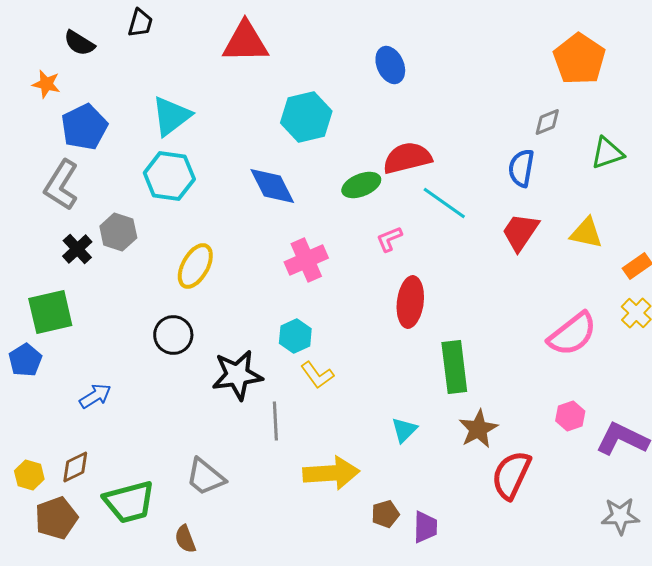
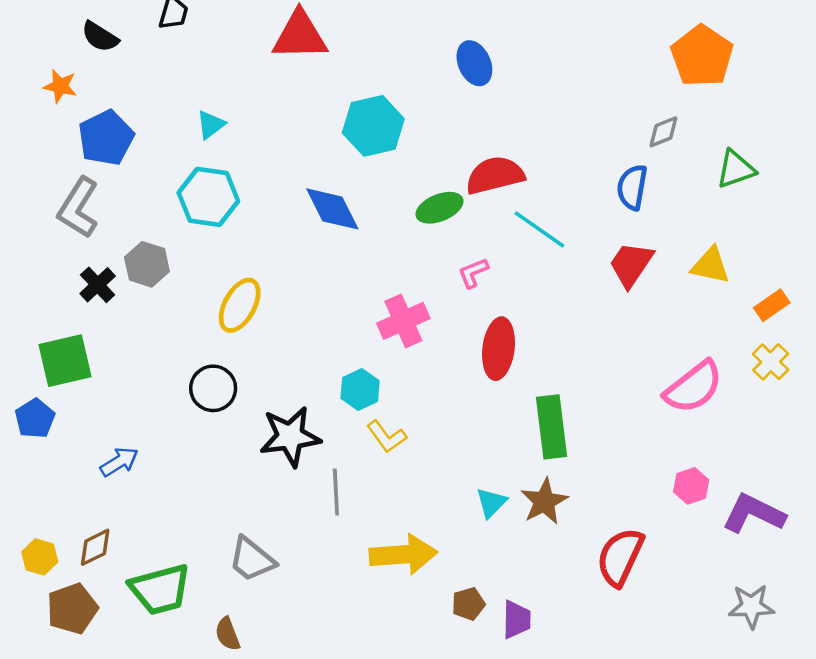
cyan triangle: (171, 116) -> (211, 125), size x0.6
pink cross: (306, 260) -> (403, 321), moved
brown star: (478, 429) -> (544, 502), moved

